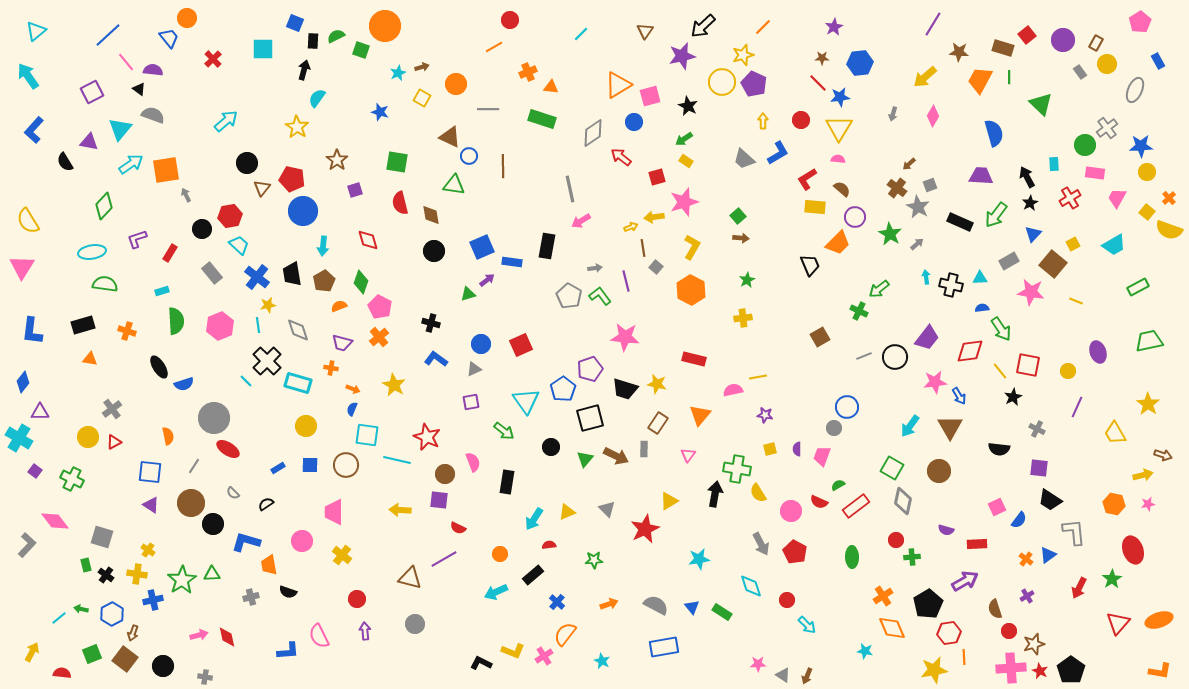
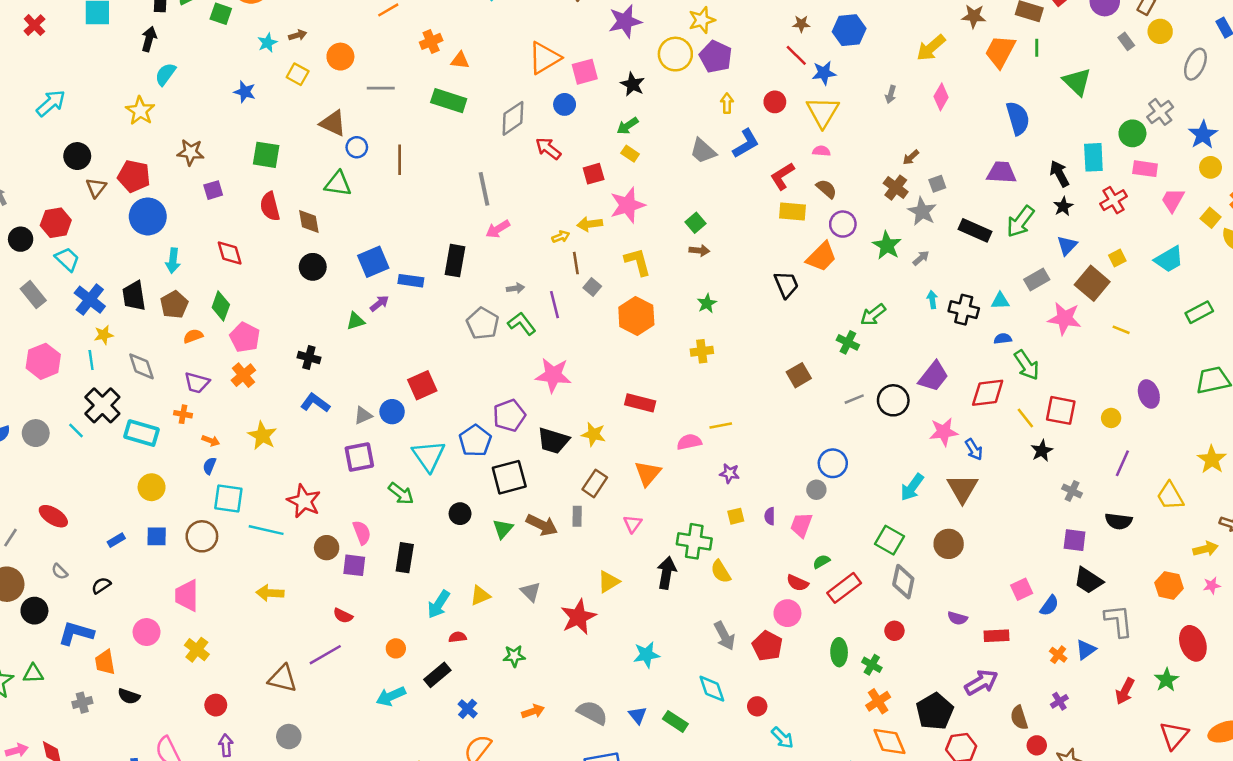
blue star: (1141, 146) -> (1203, 135), turned -30
brown star: (337, 160) -> (191, 152), turned -30
cyan rectangle: (1054, 164) -> (1093, 157), size x1.6
yellow L-shape: (692, 247) -> (638, 262), turned -45
blue circle: (481, 344) -> (392, 412), moved
purple square: (471, 402) -> (359, 457), size x1.4
gray circle: (214, 418) -> (36, 433), moved, size x0.7
black semicircle: (999, 449) -> (1119, 521), moved
purple square: (439, 500) -> (354, 565), moved
pink circle: (791, 511) -> (787, 613), moved
green cross: (912, 557) -> (872, 665), moved, turned 35

